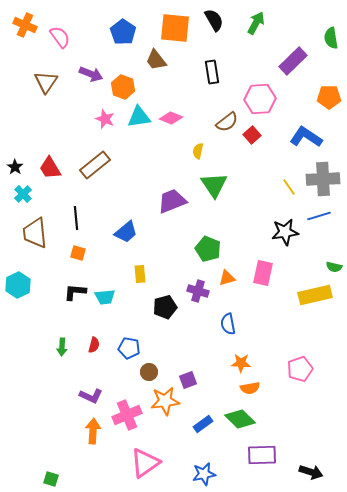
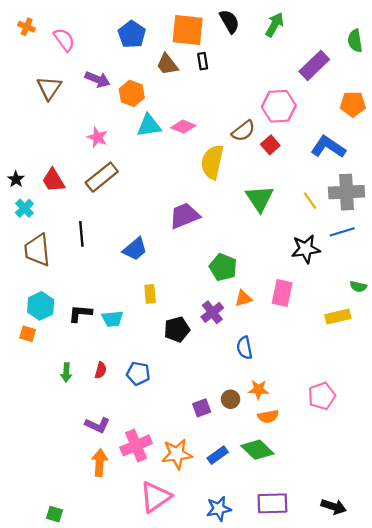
orange cross: (25, 25) -> (27, 27), size x0.7
black rectangle: (212, 72) -> (203, 61), moved, size x0.7
pink star: (105, 119) -> (97, 137), moved
yellow semicircle: (198, 151) -> (212, 162), size x2.0
green triangle: (214, 185) -> (260, 199), moved
orange square: (78, 253) -> (28, 334), moved
cyan hexagon: (18, 285) -> (41, 306), moved
purple cross: (198, 291) -> (212, 312), turned 35
yellow rectangle: (315, 295) -> (338, 317), size x0.7
brown circle: (149, 372) -> (231, 399), moved
orange star: (165, 401) -> (177, 454), moved
purple rectangle: (262, 455) -> (272, 503), moved

